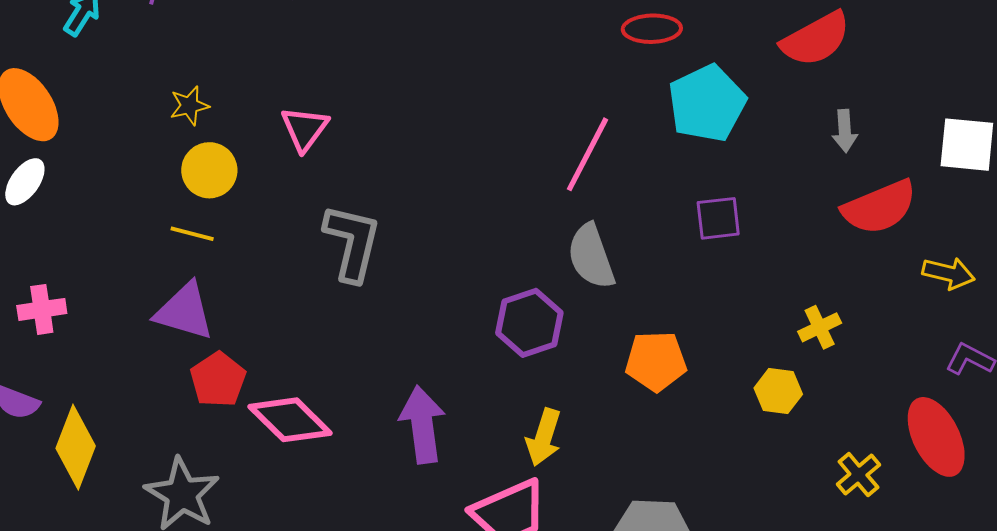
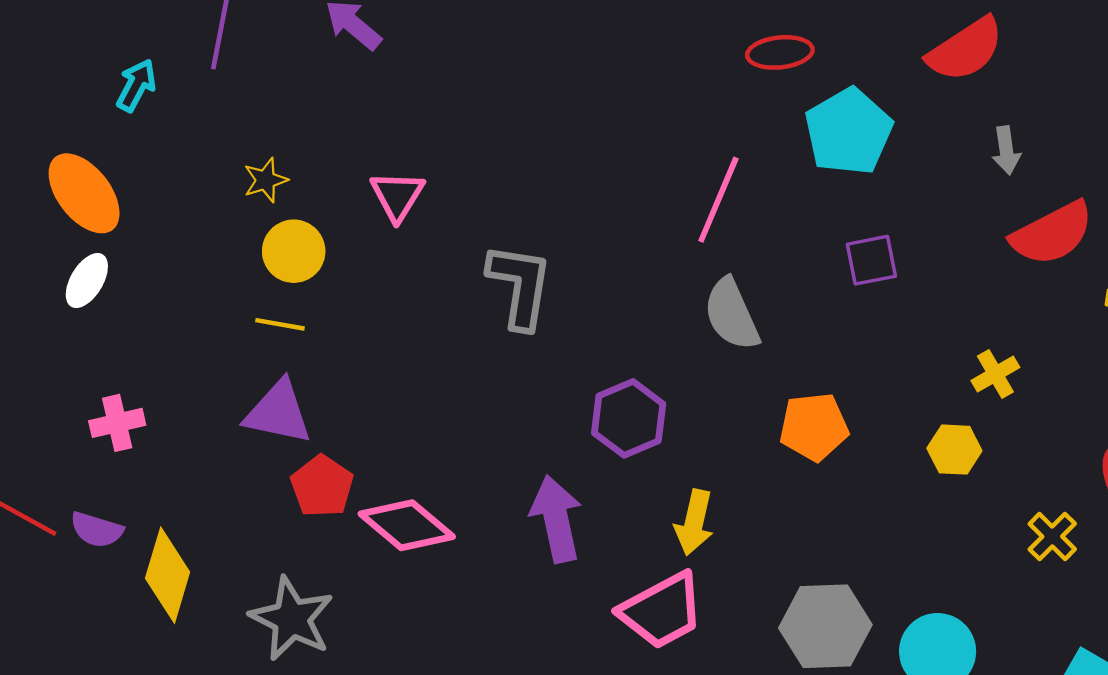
gray L-shape: (352, 243) -> (520, 286), moved
purple hexagon: (529, 323) -> (629, 418), moved

